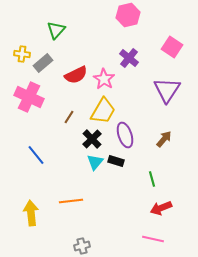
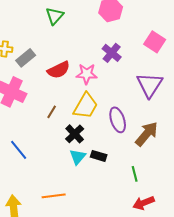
green triangle: (56, 30) -> (55, 16), moved
pink star: (104, 79) -> (87, 74), turned -30
purple ellipse: (125, 135) -> (118, 120), moved
brown arrow: (164, 139) -> (147, 134), size x1.5

